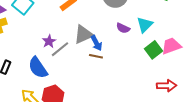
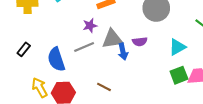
purple semicircle: (123, 28) -> (140, 42), moved, turned -48
purple star: (49, 41) -> (90, 26), moved
brown line: (96, 56) -> (104, 87), moved

